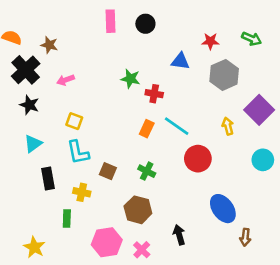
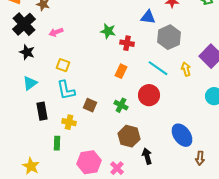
gray hexagon: (224, 75) -> (169, 37), moved
cyan line: (177, 126) -> (158, 68), moved
red circle: (198, 159) -> (149, 95), moved
brown hexagon: (138, 210) -> (129, 136), moved

